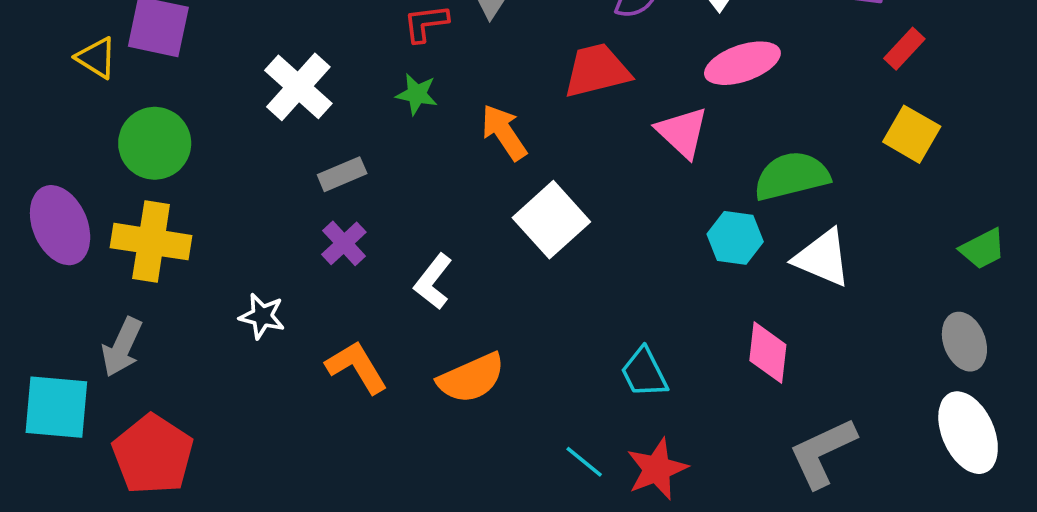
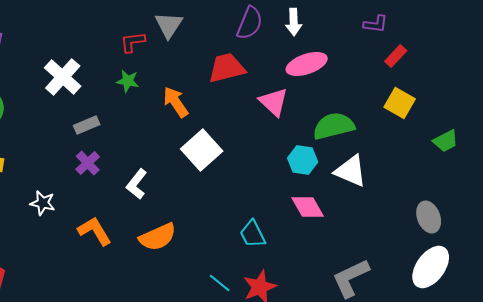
green trapezoid: (983, 249) -> (446, 141), moved
pink diamond: (768, 353) -> (308, 207), moved, turned -36
white ellipse: (968, 433) -> (431, 267), turned 60

